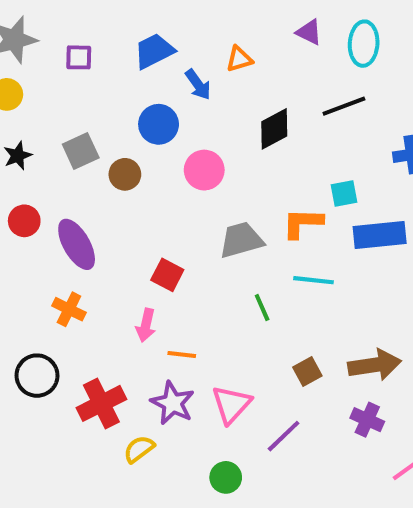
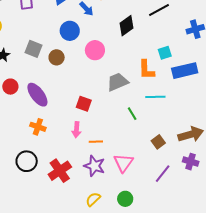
gray square: (81, 151) -> (33, 49), turned -36
orange L-shape: (303, 223) -> (146, 70), turned -85
purple line: (284, 436) -> (163, 174), moved
yellow semicircle: (139, 449) -> (93, 199), moved

